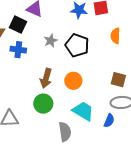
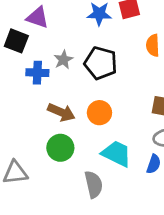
blue cross: (18, 50) -> (37, 73), moved
brown arrow: (46, 78) -> (61, 112), turned -78

